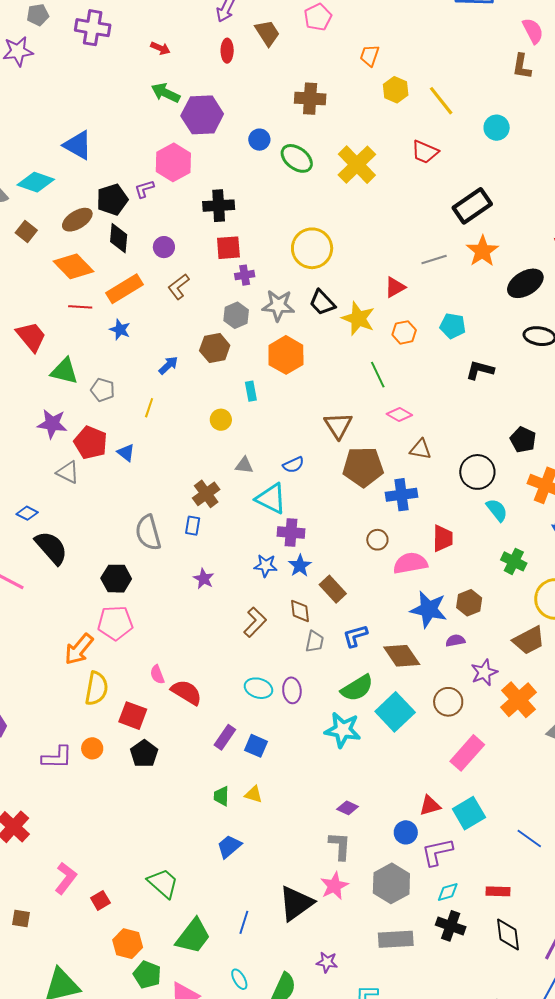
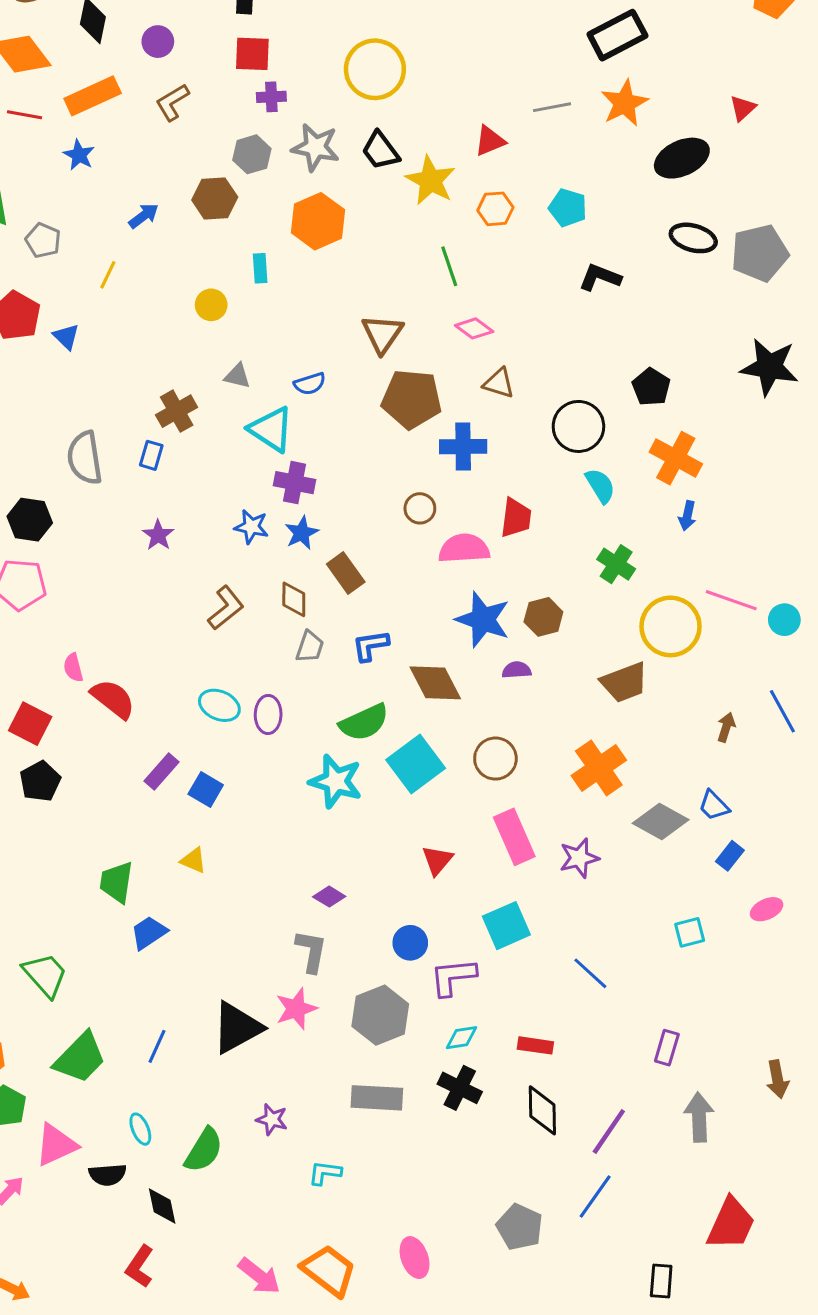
purple star: (484, 673) -> (579, 858), moved
pink rectangle: (467, 753) -> (514, 837), turned -72
green trapezoid: (221, 796) -> (117, 882), moved, size x1.4
red triangle: (430, 806) -> (437, 860), moved, turned -40

